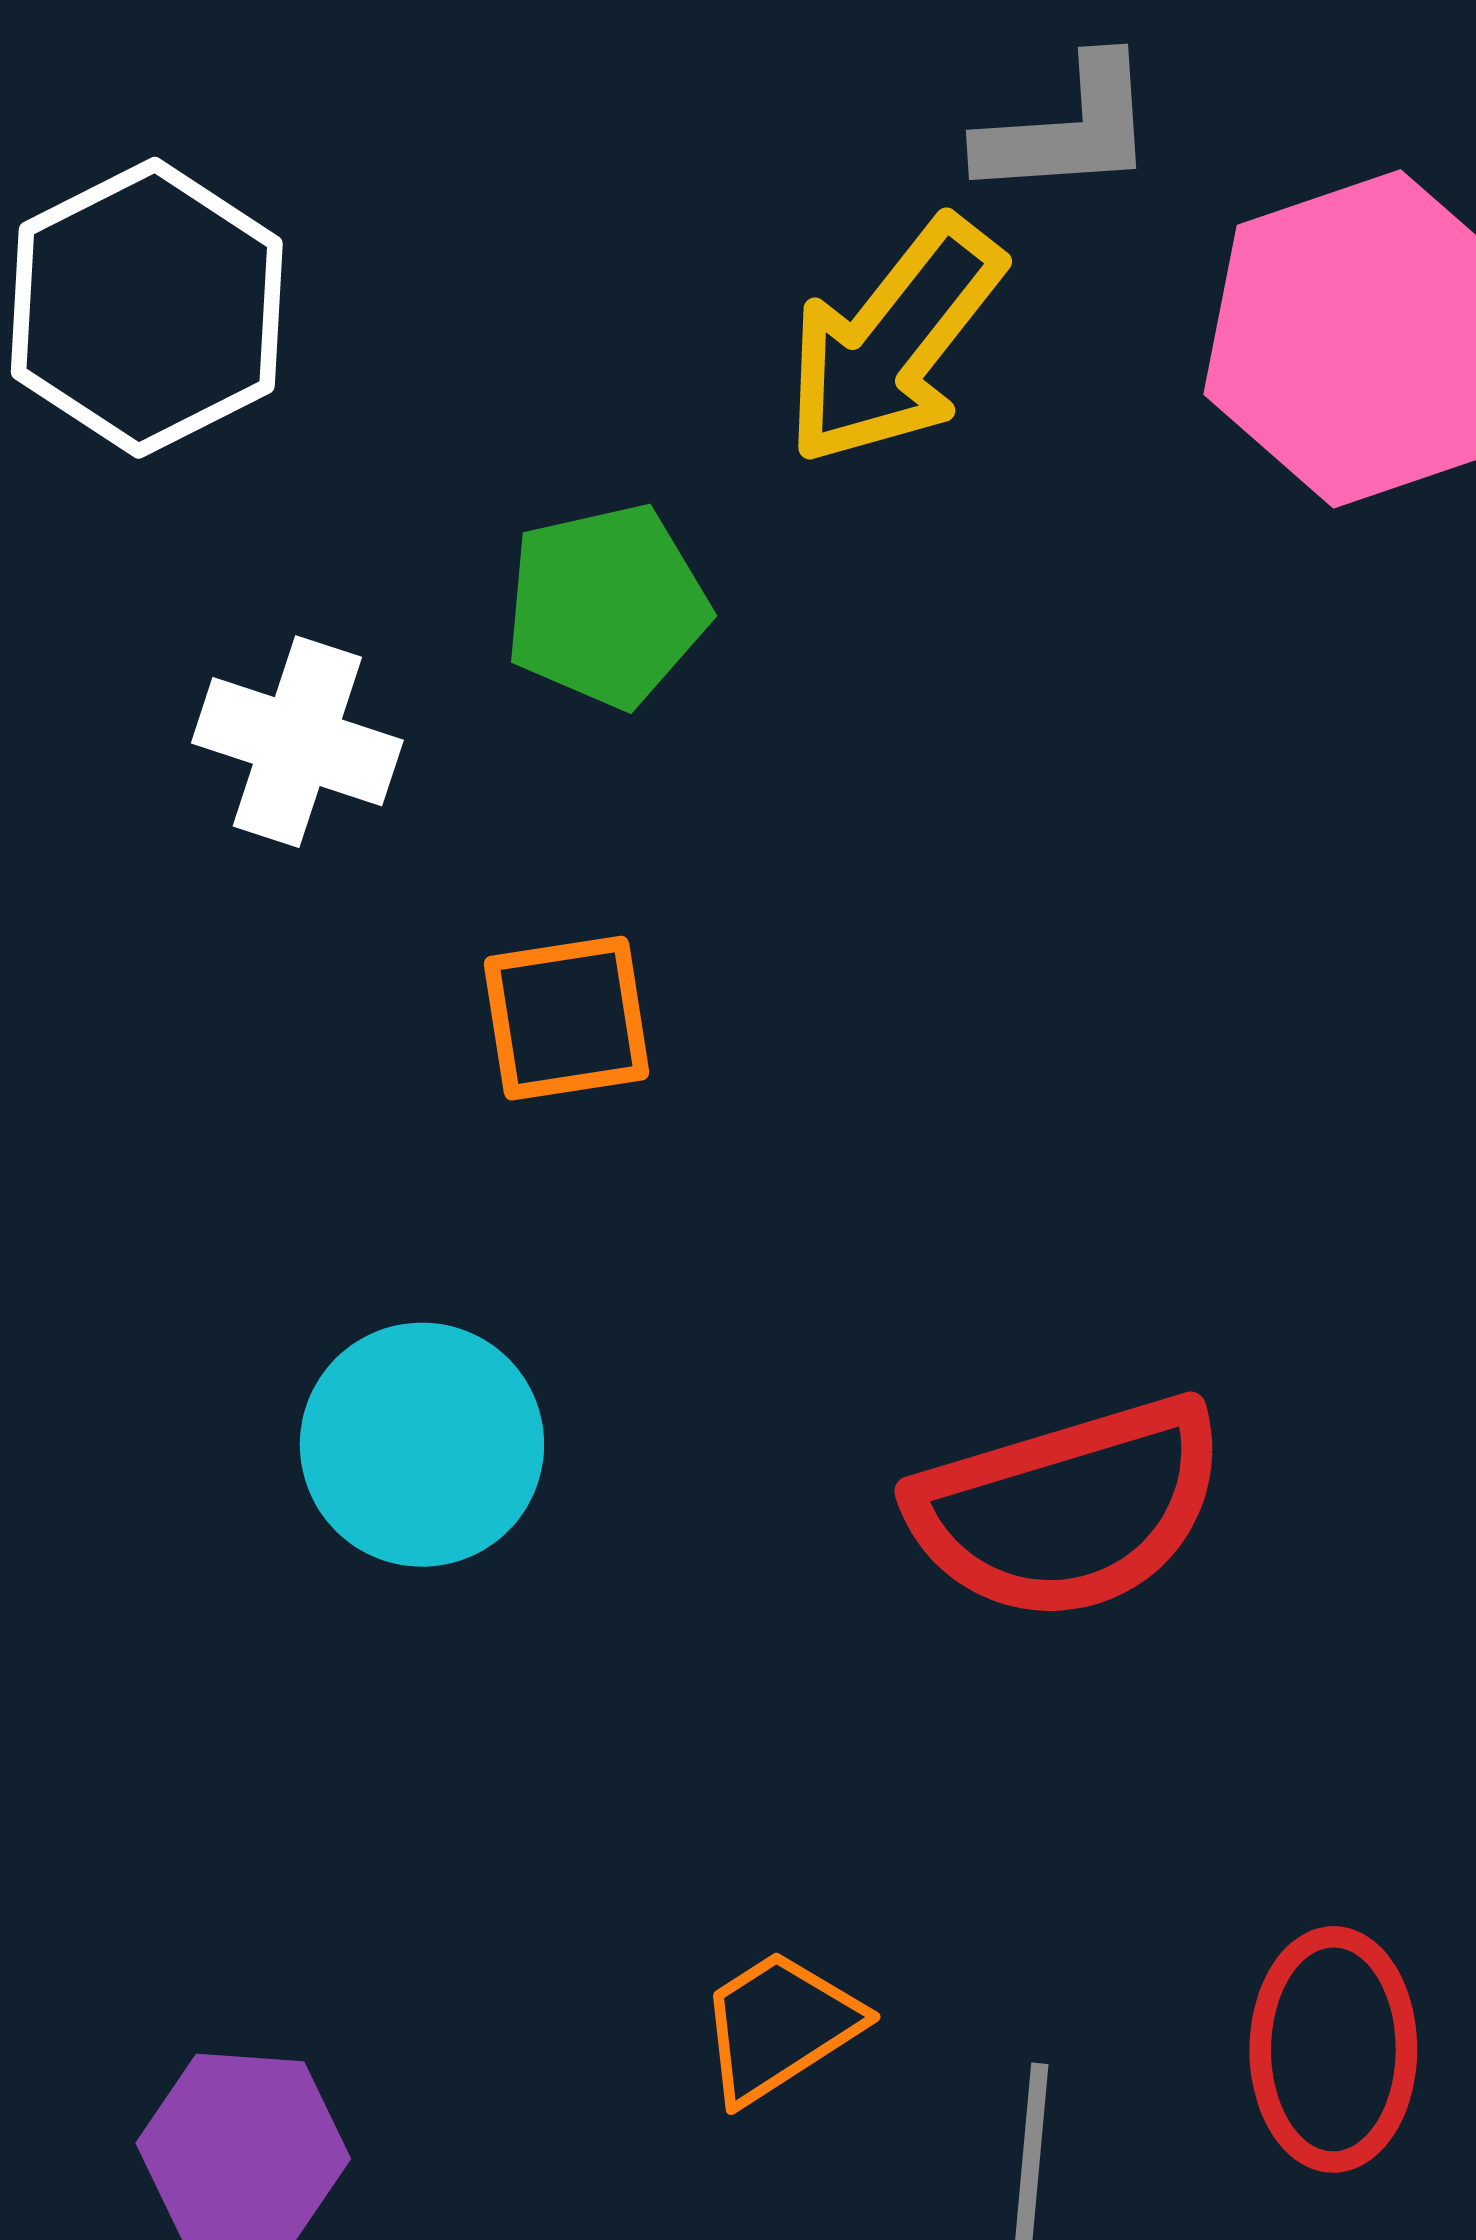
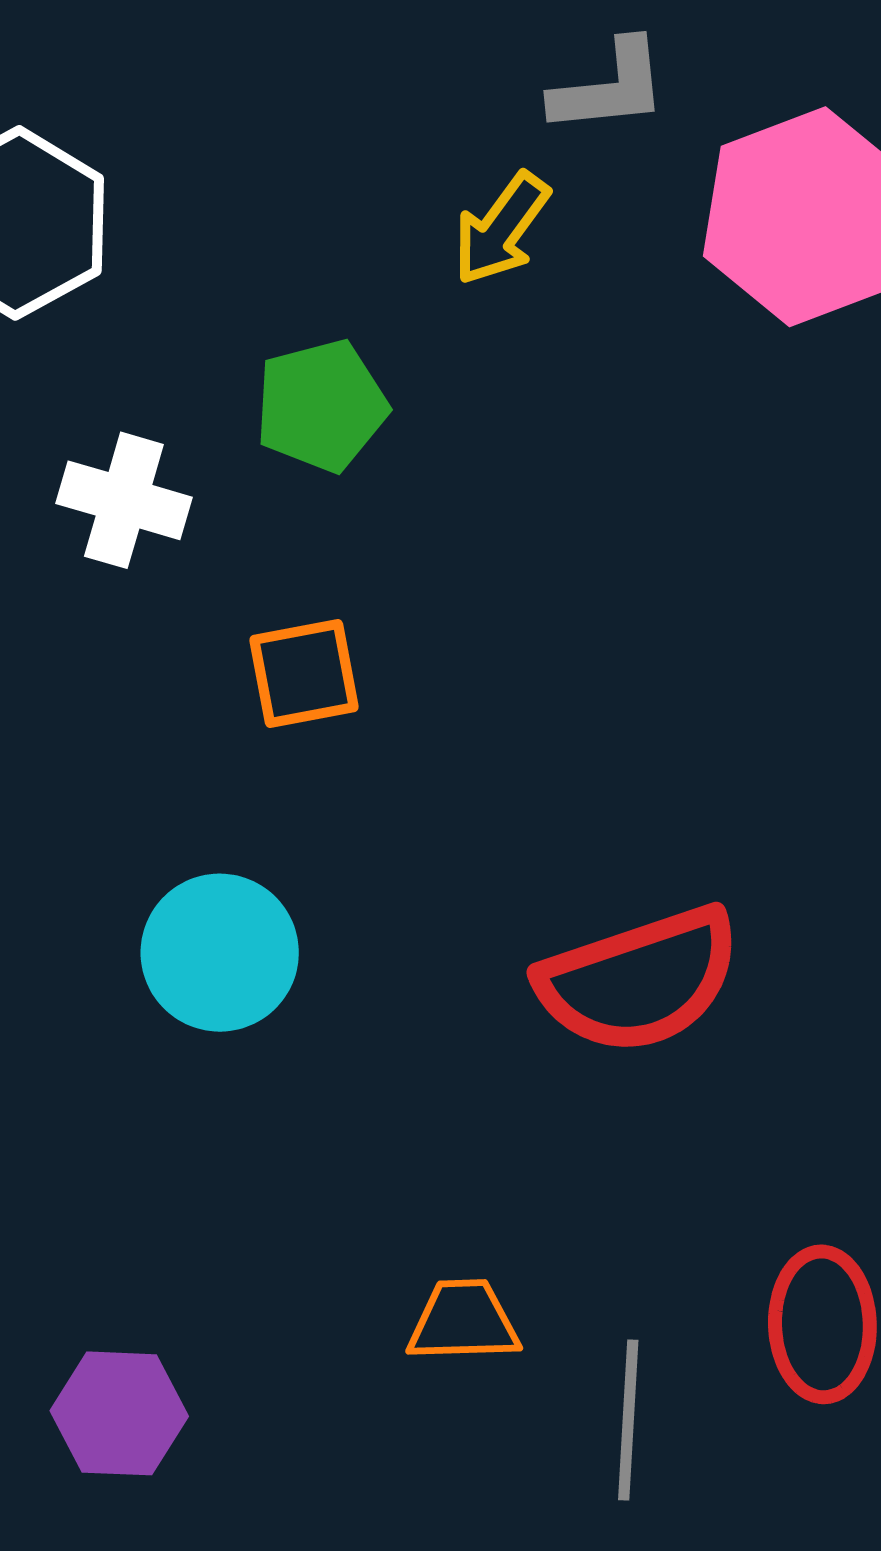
yellow arrow: (894, 342) -> (501, 229), size x0.7
orange trapezoid: (779, 2026) -> (463, 1321), turned 33

